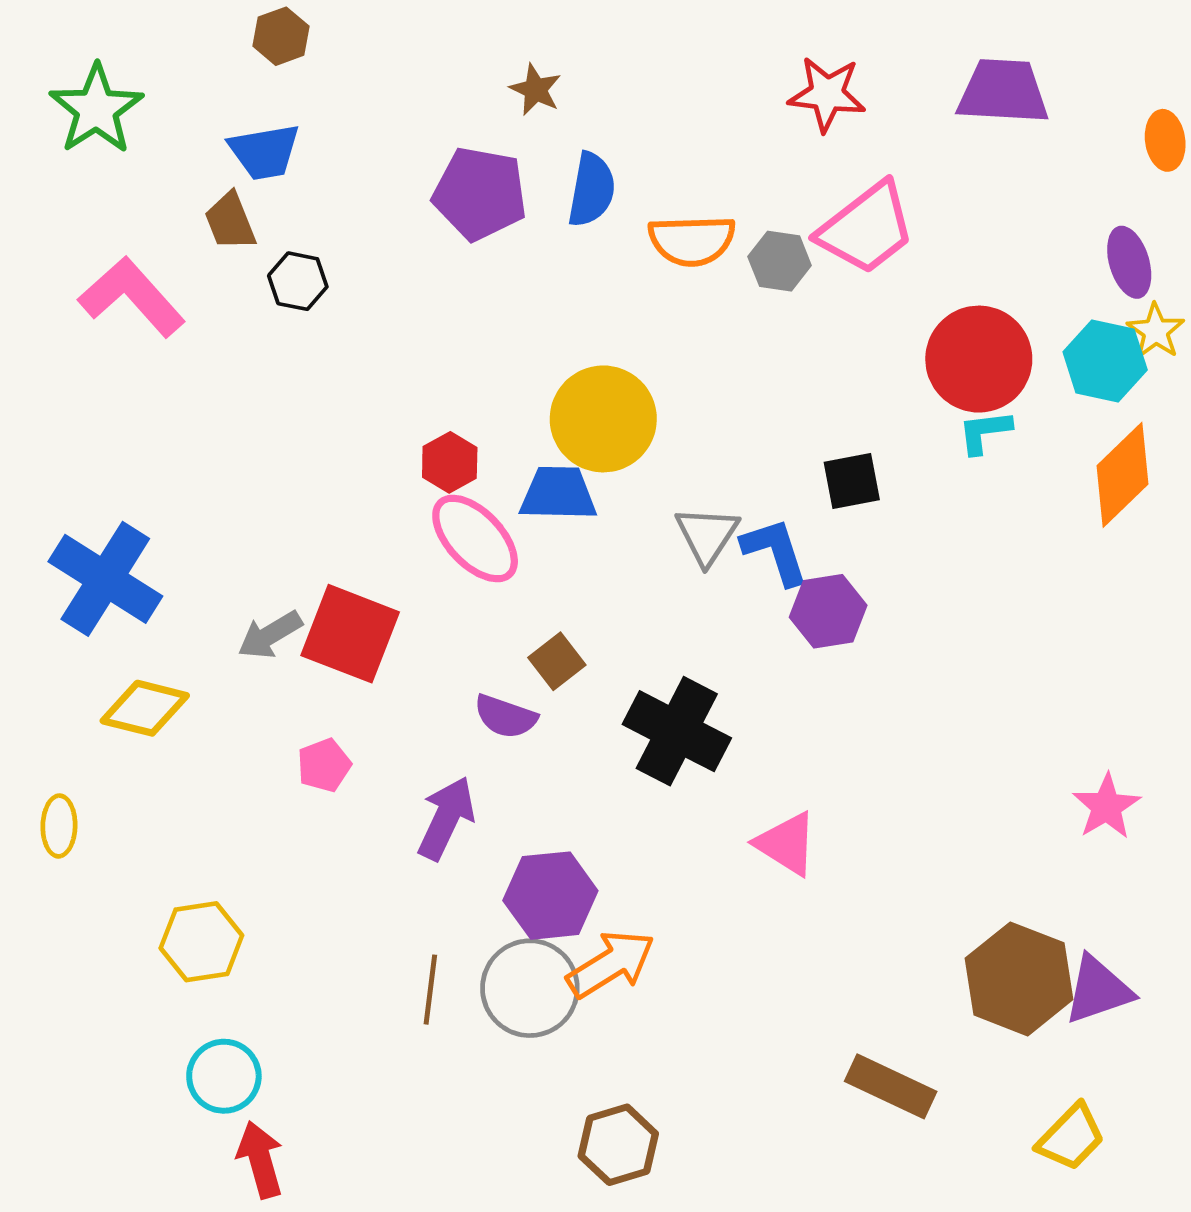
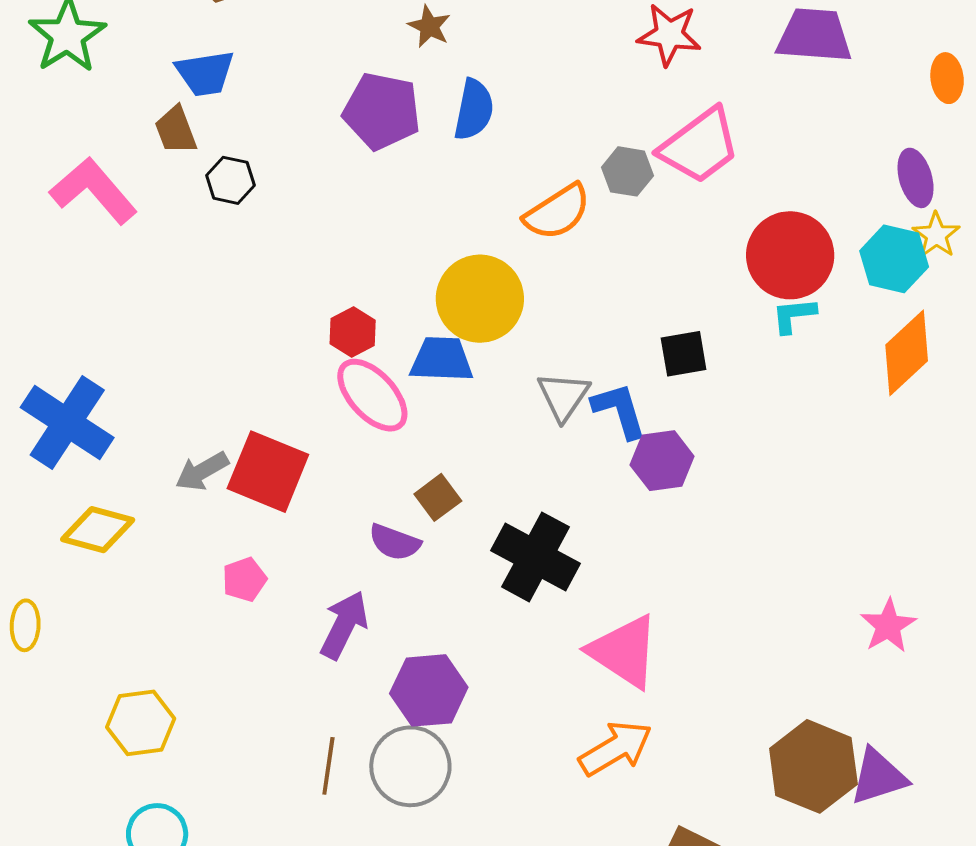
orange semicircle: (692, 240) -> (557, 212), moved, turned -32
pink triangle: (786, 844) -> (624, 651), size x1.4
orange arrow: (611, 964) -> (616, 748), moved

